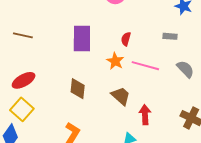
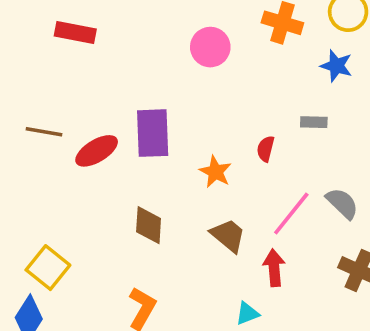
red semicircle: (126, 39) -> (266, 149), moved
pink line: (145, 66) -> (291, 214), moved, turned -64
gray semicircle: (185, 69) -> (342, 203), moved
red ellipse: (24, 80) -> (97, 151), moved

